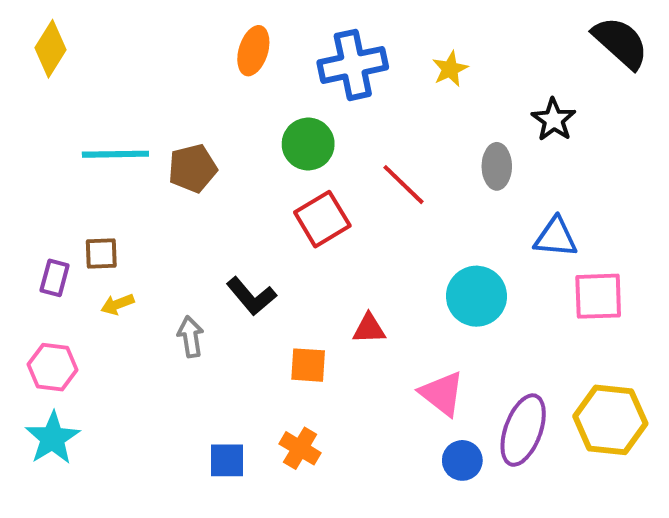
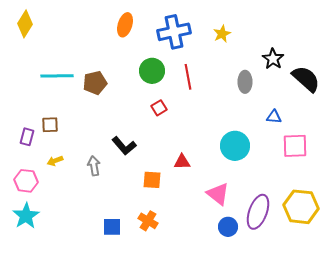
black semicircle: (621, 43) -> (306, 79), moved
red line: (403, 185) -> (188, 77), moved, turned 35
red square: (322, 219) -> (159, 108), size x0.6
blue triangle: (556, 237) -> (274, 117), size x0.7
yellow arrow: (117, 304) -> (55, 161), moved

